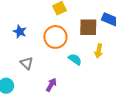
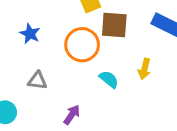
brown square: (88, 27) -> (114, 25), moved
gray triangle: (27, 63) -> (37, 81), turned -40

